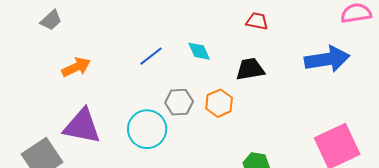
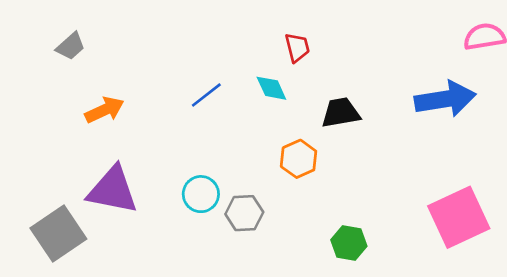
red trapezoid: (257, 21) -> (297, 48), moved, turned 65
gray hexagon: (179, 102) -> (244, 213), moved
cyan circle: (147, 129) -> (201, 194), size x0.7

